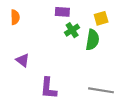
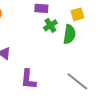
gray line: (101, 90) -> (77, 81), turned 30

